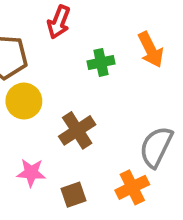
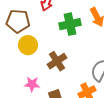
green cross: (101, 62) -> (70, 24), size x1.5

